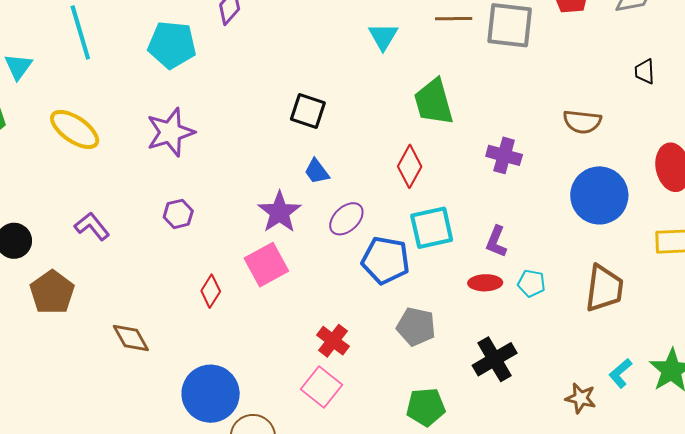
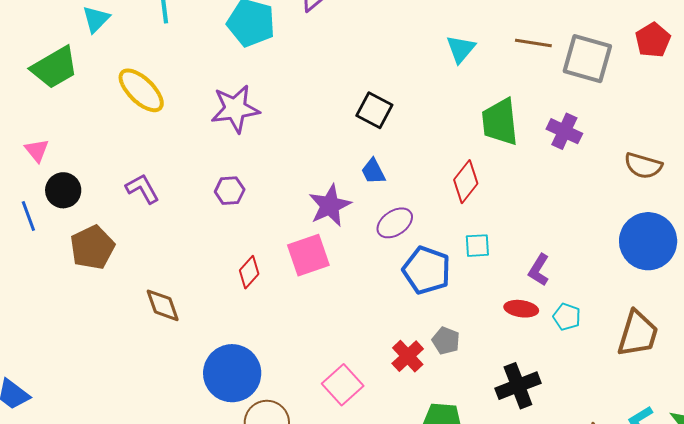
purple cross: (504, 155) -> (564, 131), moved
cyan square: (432, 228) -> (477, 246), size x0.6
gray pentagon: (416, 327) -> (446, 341), size x0.7
red cross: (333, 341) -> (408, 356), moved

